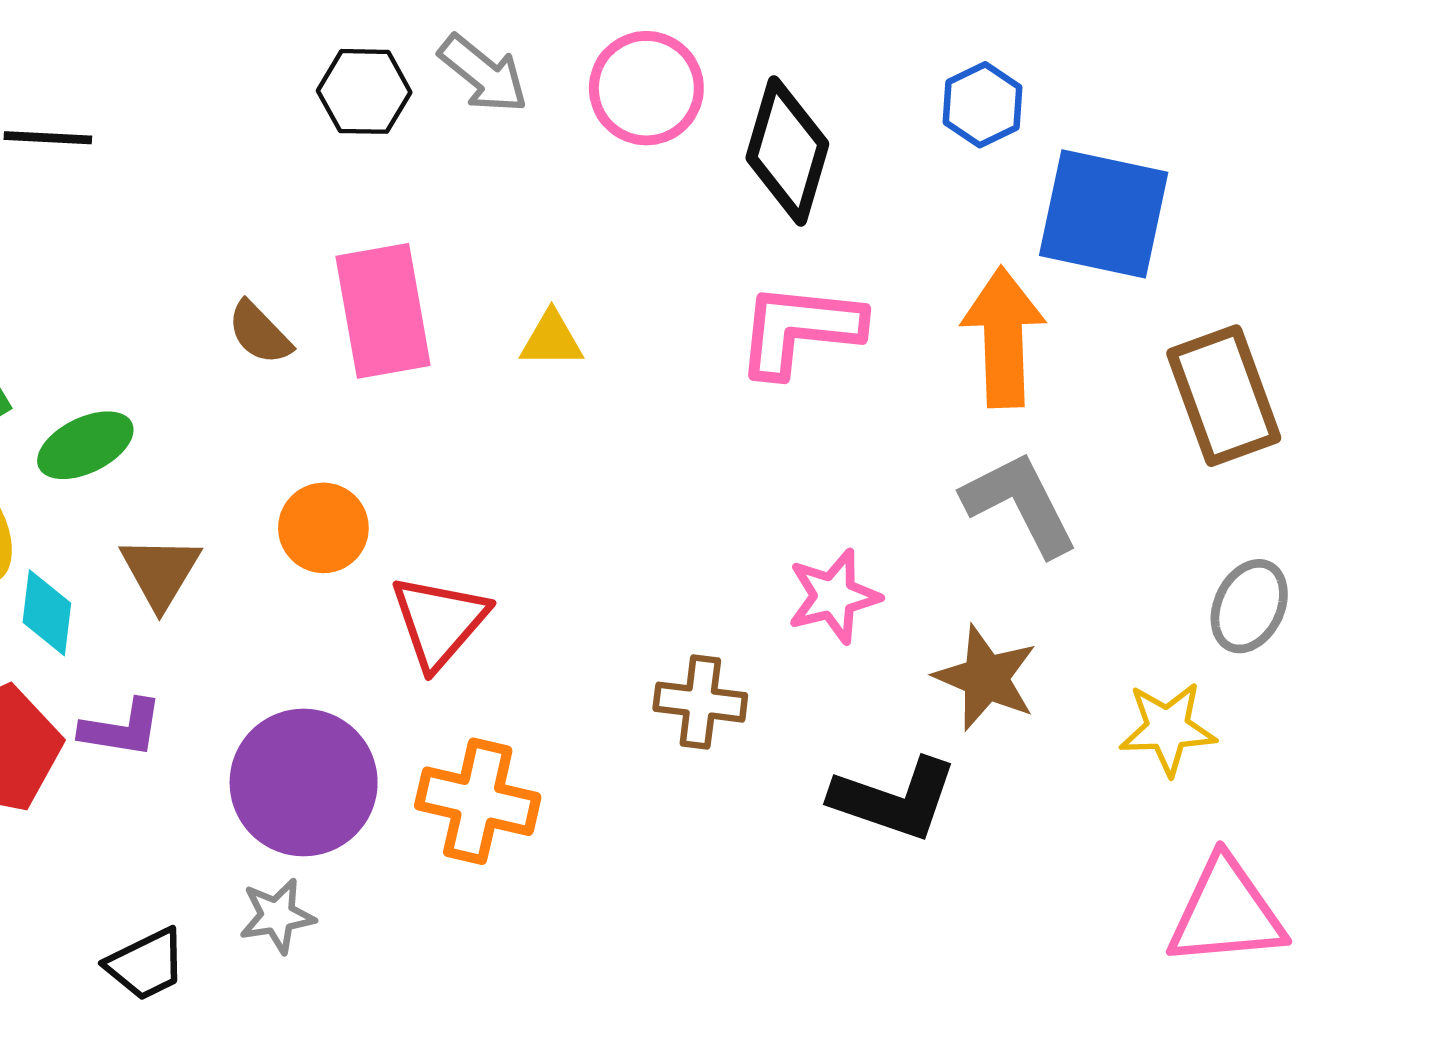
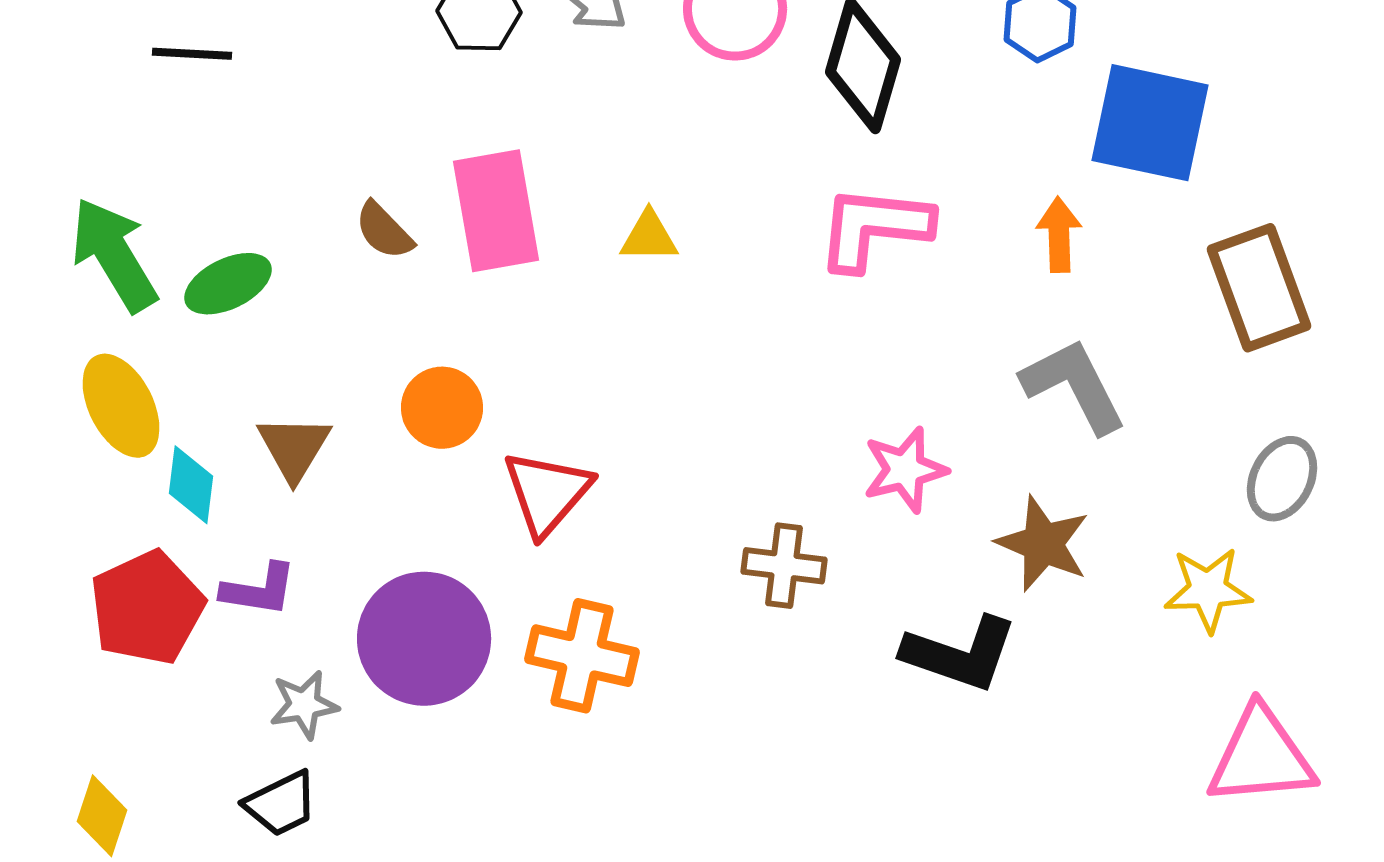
orange arrow: (1003, 337) -> (1059, 235), size x0.6
green ellipse: (85, 445) -> (228, 284), moved
gray star: (277, 916) -> (304, 705), moved

